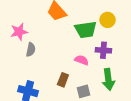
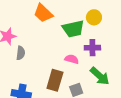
green arrow: (108, 79) -> (100, 76), turned -35
brown rectangle: (63, 80) -> (55, 80), size x1.5

